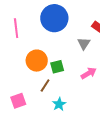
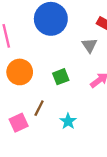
orange circle: (37, 61) -> (20, 72), moved
brown line: (45, 86) -> (39, 108), moved

